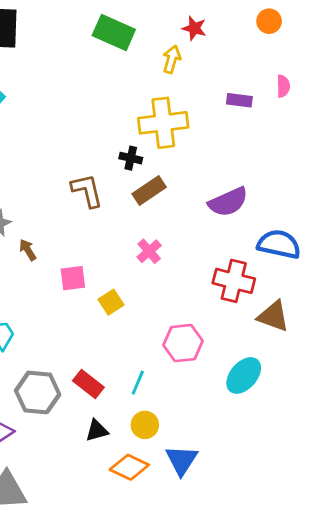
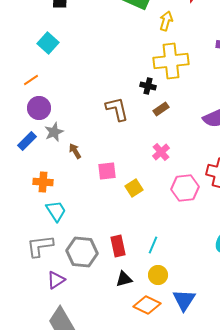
yellow arrow: (172, 59) -> (166, 21), moved
brown rectangle: (149, 191) -> (161, 109), size x0.7
pink hexagon: (183, 343) -> (185, 188), moved
red rectangle: (88, 384) -> (118, 246), turned 40

